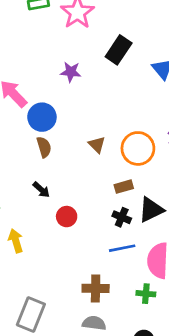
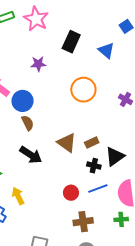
brown triangle: (97, 145) -> (67, 143), moved, size x1.5
orange circle: (138, 148) -> (83, 90), moved
black arrow: (41, 190) -> (31, 155), size x1.6
red circle: (67, 217) -> (71, 193), moved

